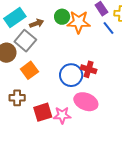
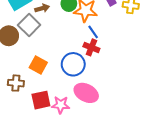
blue line: (108, 28) -> (93, 32), moved
red cross: (89, 69) -> (91, 47), moved
orange square: (29, 70) -> (38, 65), moved, turned -30

